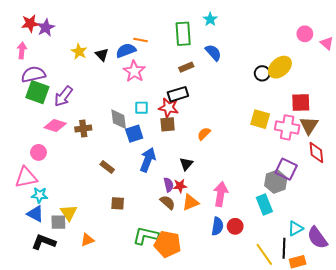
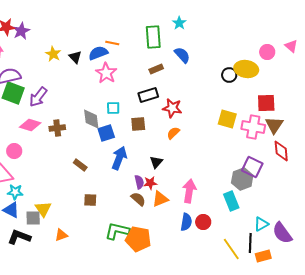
pink circle: (305, 34) -> (267, 52), moved
yellow ellipse: (280, 67) -> (246, 69), turned 50
red star: (169, 108) -> (172, 108), moved

